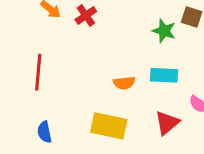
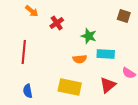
red cross: (86, 15) -> (57, 23), moved
green star: (164, 31) -> (89, 36), moved

